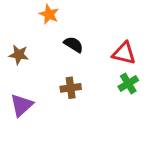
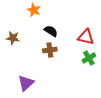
brown cross: (71, 88) -> (50, 50), moved
purple triangle: (22, 105) -> (26, 83), moved

